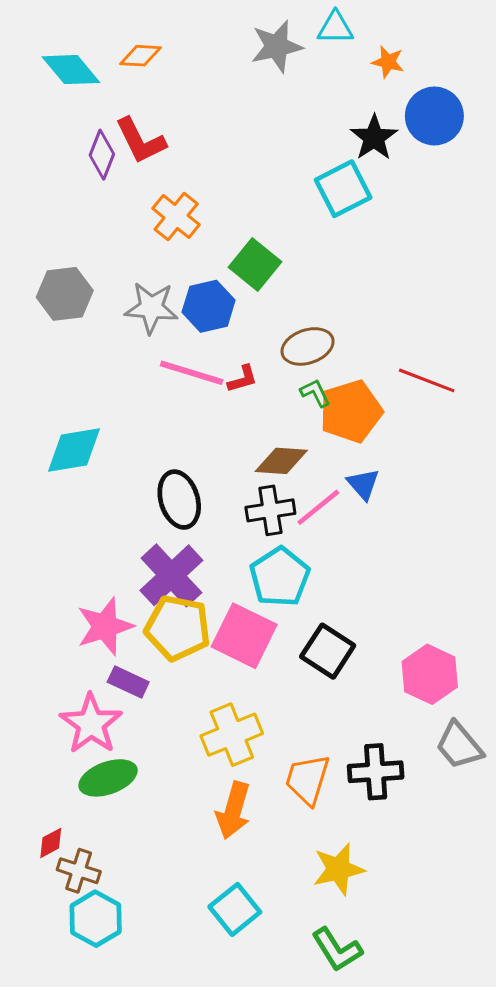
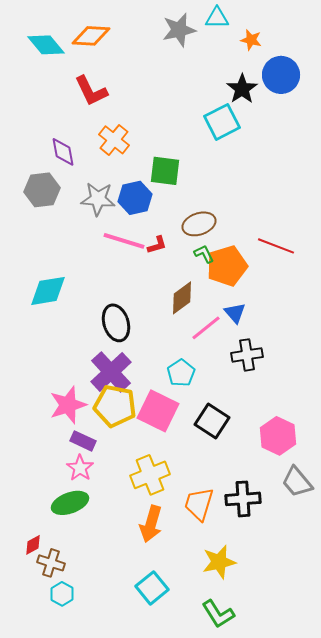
orange diamond: (141, 56) -> (91, 36), size x1.4
purple diamond: (102, 155) -> (63, 152), moved, turned -32
green square: (255, 264) -> (165, 171), turned -32
brown diamond: (281, 461) -> (182, 298), turned -40
black cross: (270, 510) -> (247, 355), moved
cyan pentagon: (280, 577) -> (181, 373), size x0.7
pink star: (91, 724) -> (80, 468), moved, size x0.7
cyan hexagon: (96, 919) -> (62, 594), size x0.7

